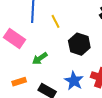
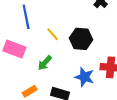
yellow line: (55, 21) -> (53, 34), moved

